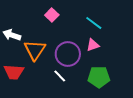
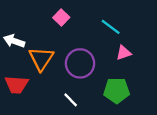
pink triangle: (93, 45) -> (124, 53), moved
white line: (60, 76) -> (71, 100), moved

